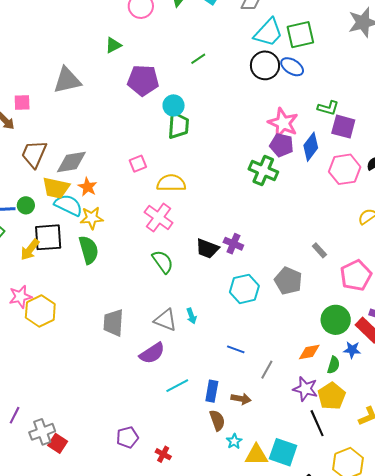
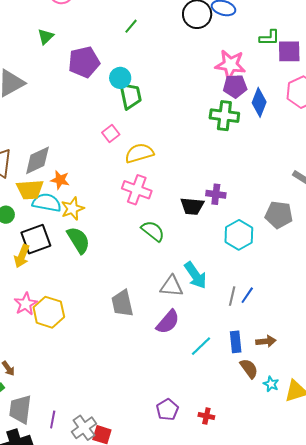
blue diamond: (311, 147) -> (259, 102), moved
pink square: (138, 164) -> (111, 133), moved
cyan arrow: (191, 316) -> (195, 275), size x1.8
blue line: (236, 349) -> (247, 295), turned -60
gray line: (267, 370) -> (232, 296), moved

